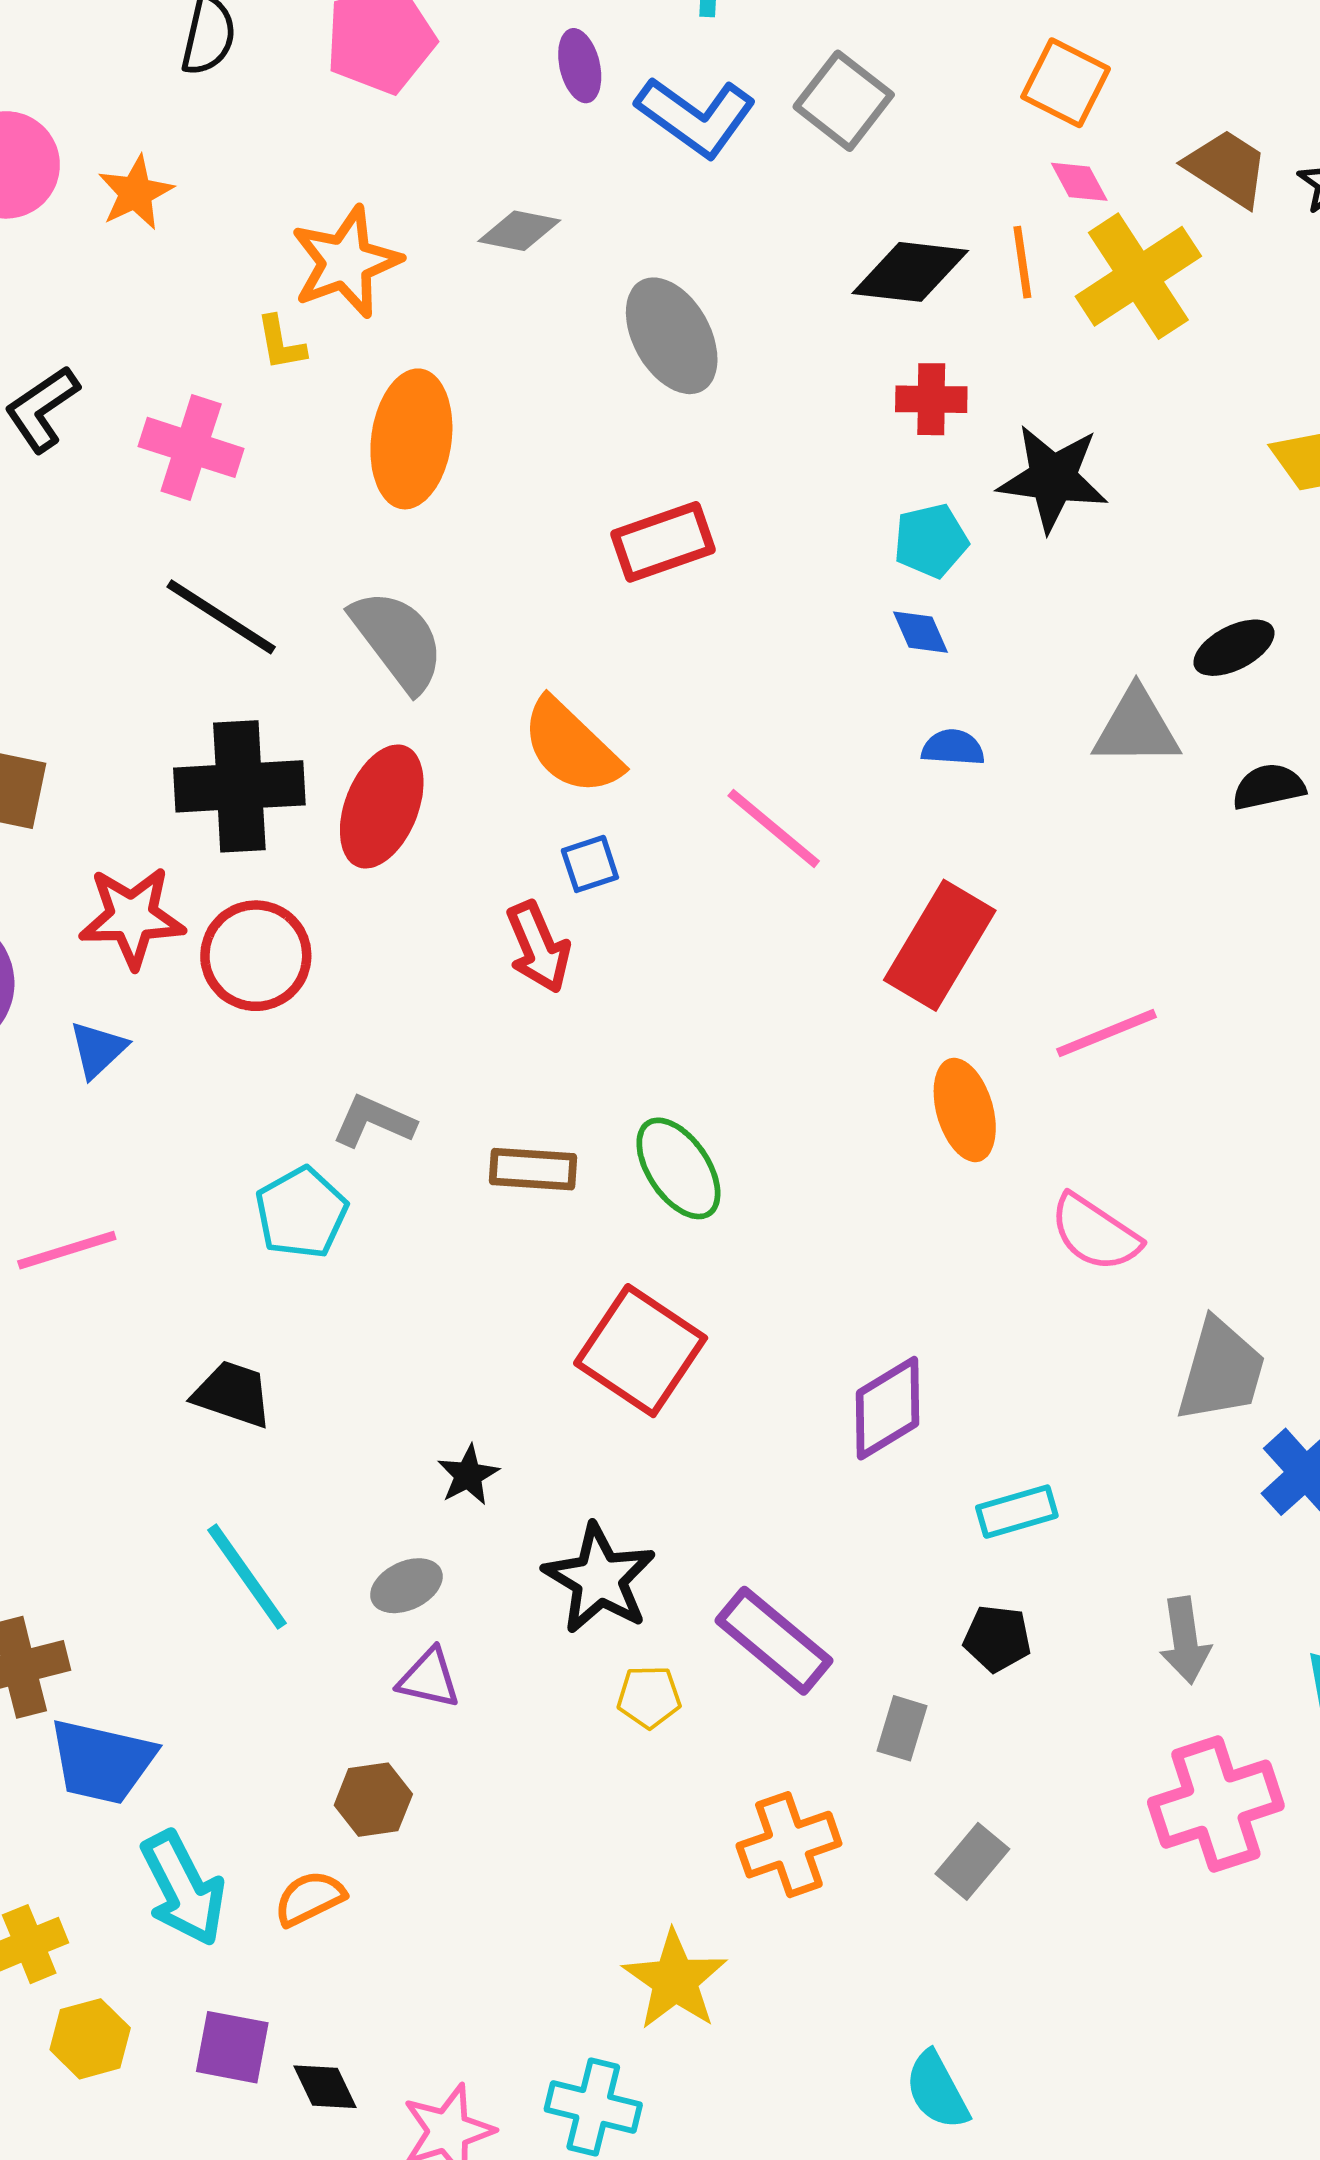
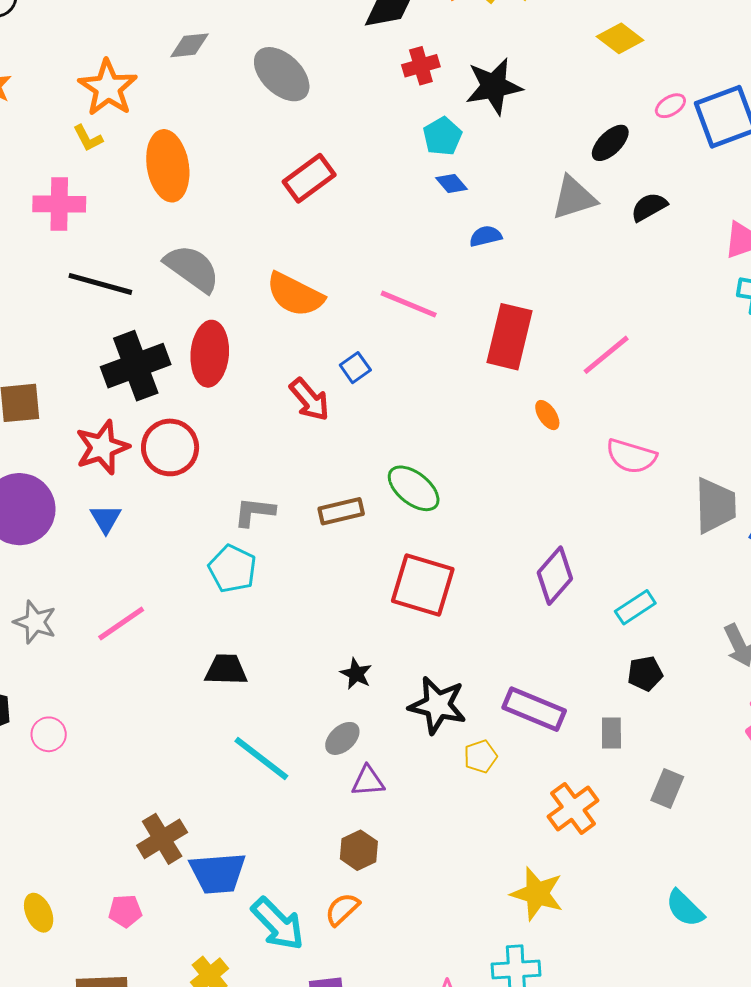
blue square: (590, 864) -> (355, 368), moved
orange ellipse: (965, 1110) -> (547, 415), size x0.6

